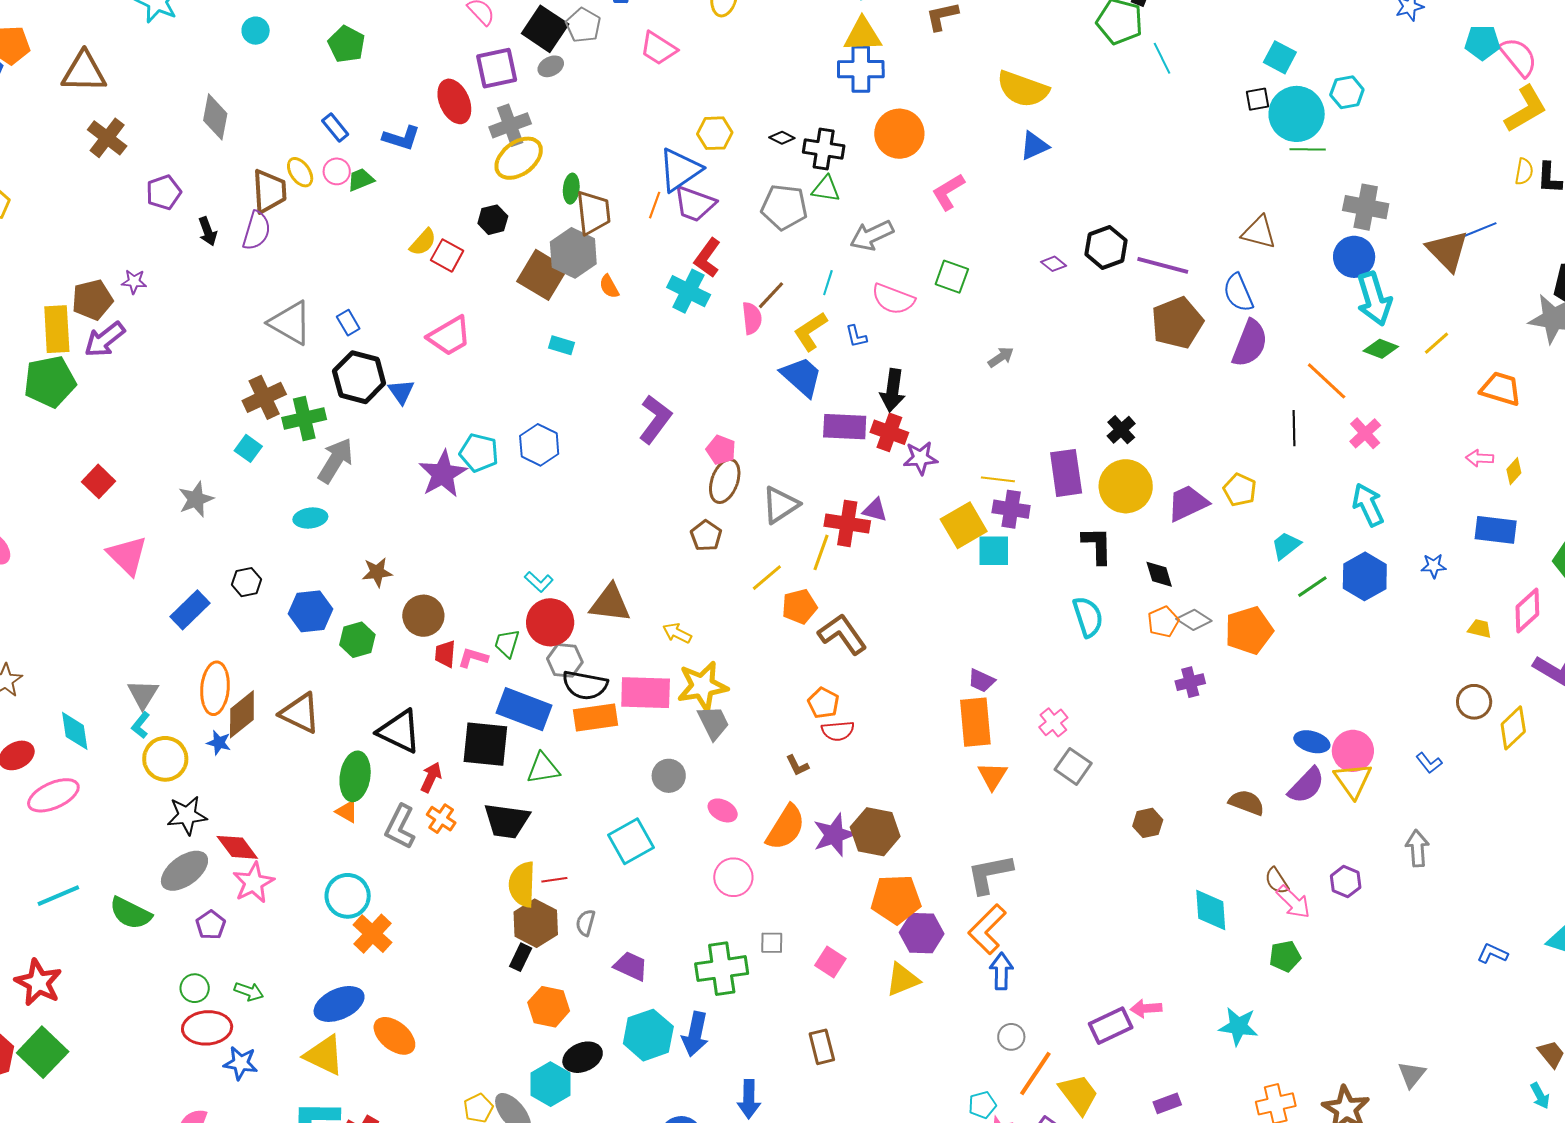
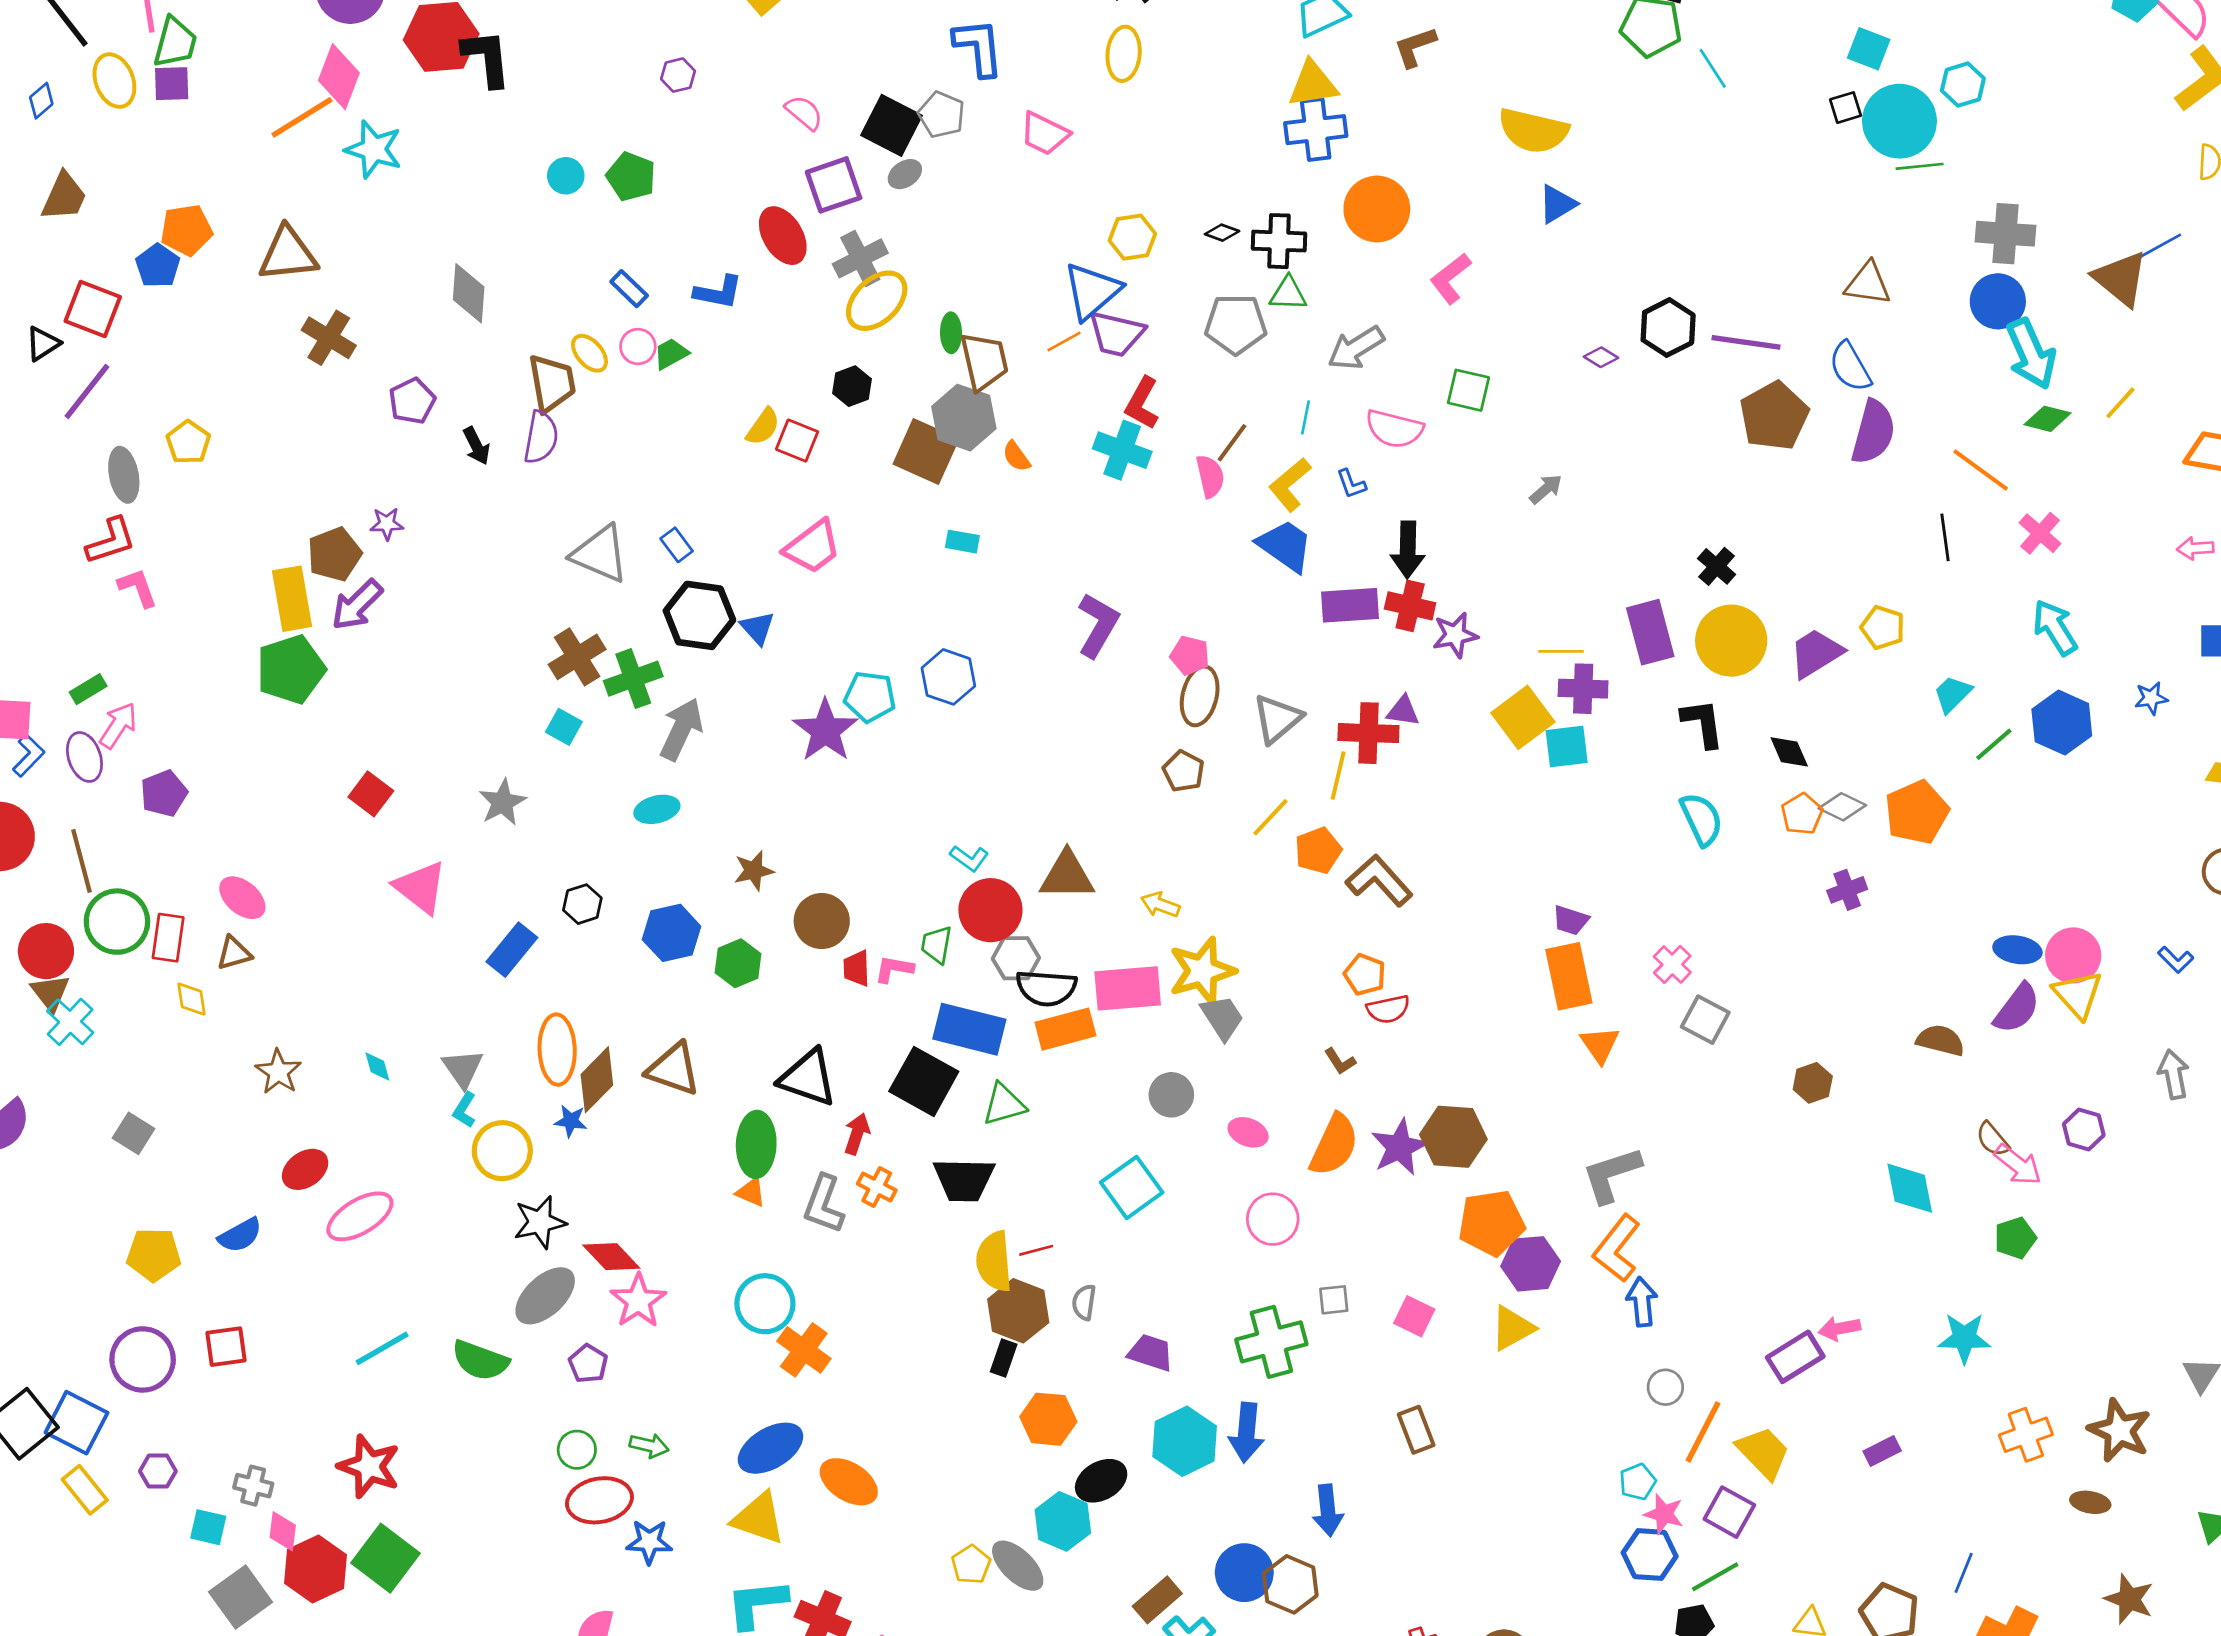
cyan circle: (256, 31) -> (566, 176), moved
orange line: (655, 205) -> (1064, 342), turned 48
cyan diamond: (75, 731) -> (377, 1066), moved, size x0.6
black square: (485, 744) -> (924, 1081), turned 30

